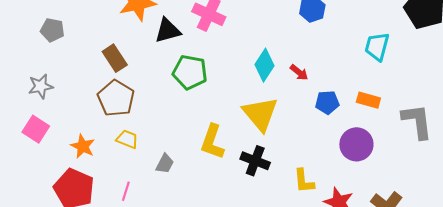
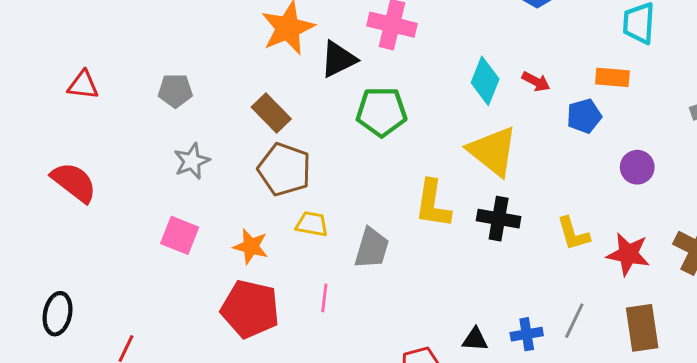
gray star: (41, 86) -> (192, 161), moved
orange rectangle: (368, 100) -> (612, 77), moved
purple circle: (356, 144) -> (637, 167), size x0.7
gray trapezoid: (165, 164) -> (372, 248), size x1.4

